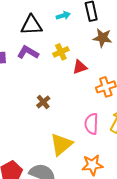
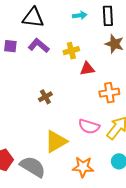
black triangle: (32, 25) -> (33, 18), moved
pink semicircle: (91, 124) -> (89, 126), turned -85

